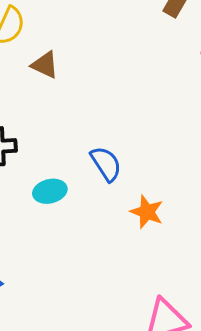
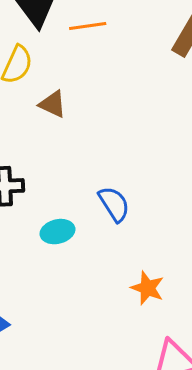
orange star: (147, 212) -> (147, 288), moved

